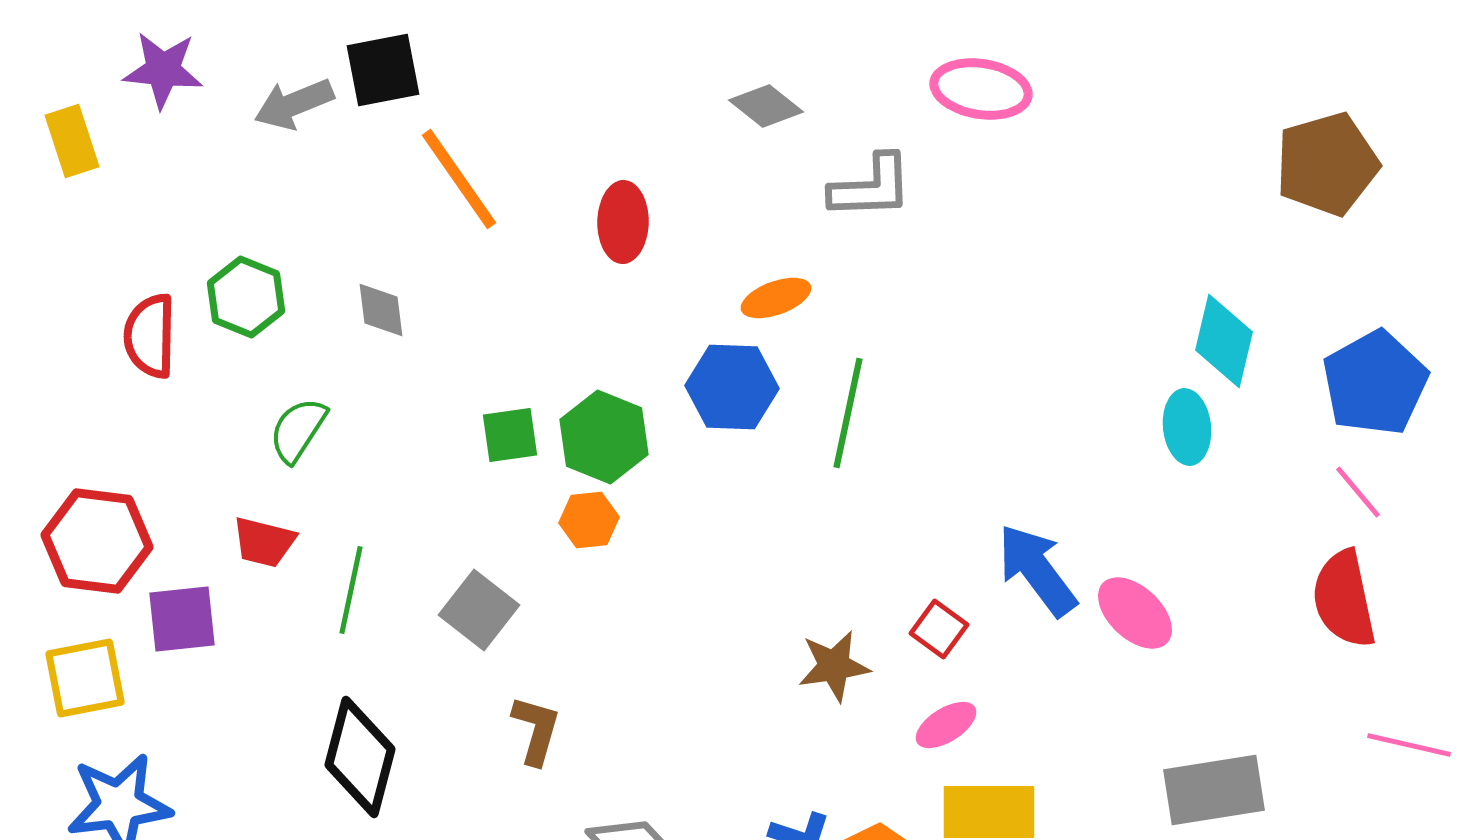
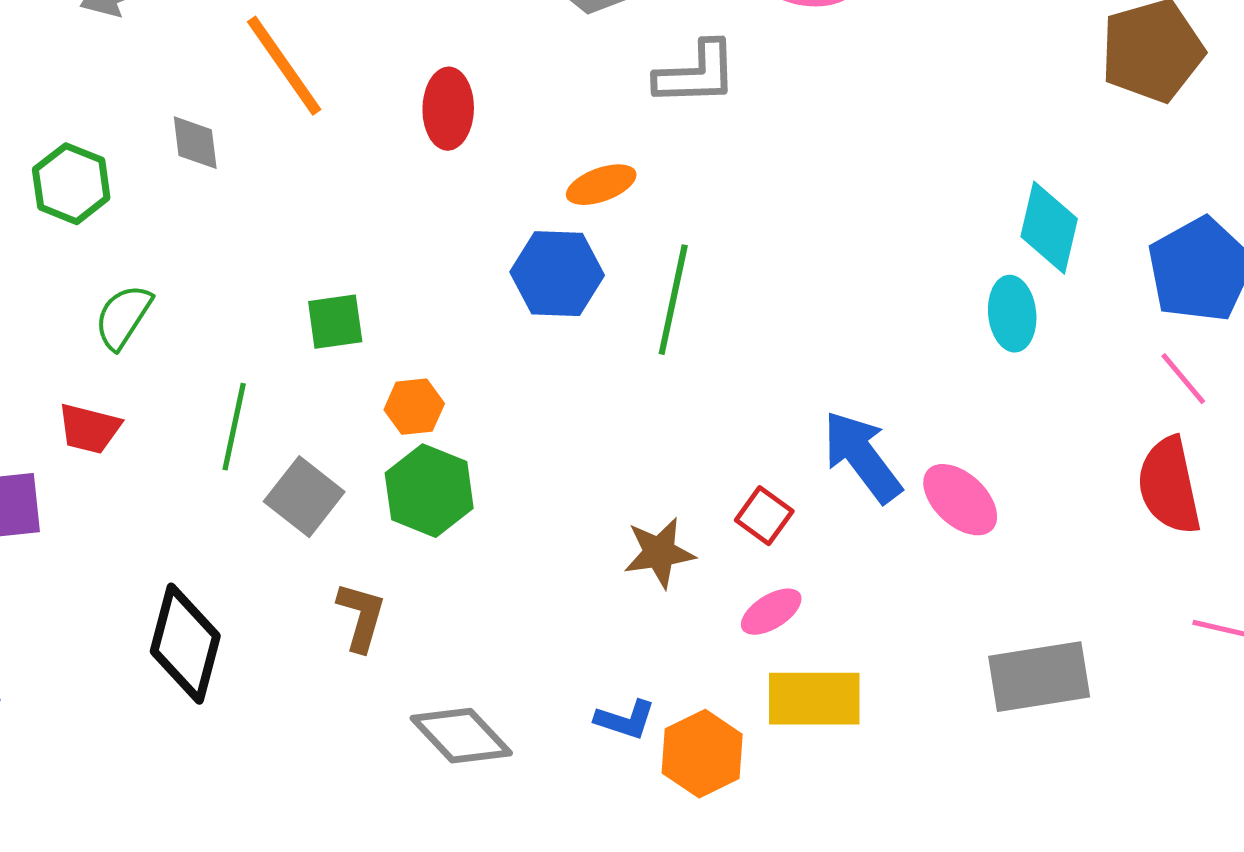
gray diamond: (381, 310) -> (195, 143), moved
green hexagon: (604, 437) -> (429, 491), moved
green line: (351, 590) -> (234, 427), moved

